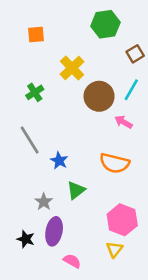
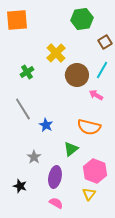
orange square: (36, 35) -> (17, 20), moved, size x1.6
green triangle: (76, 190) -> (71, 149), moved
purple ellipse: (54, 231) -> (55, 177), moved

